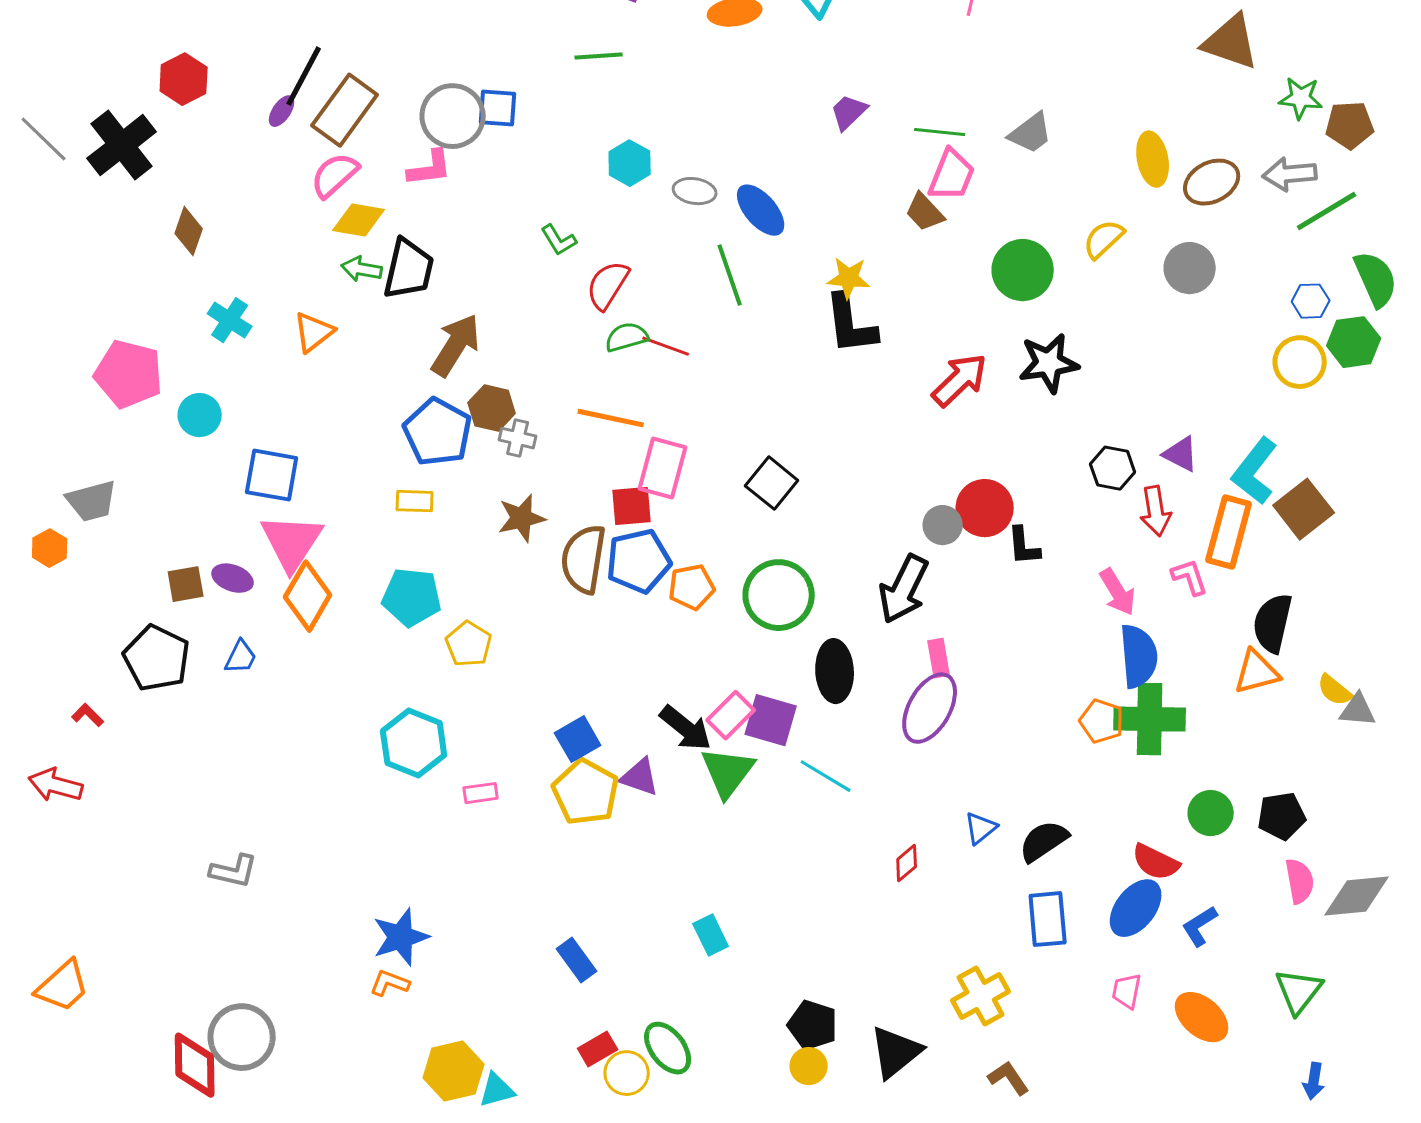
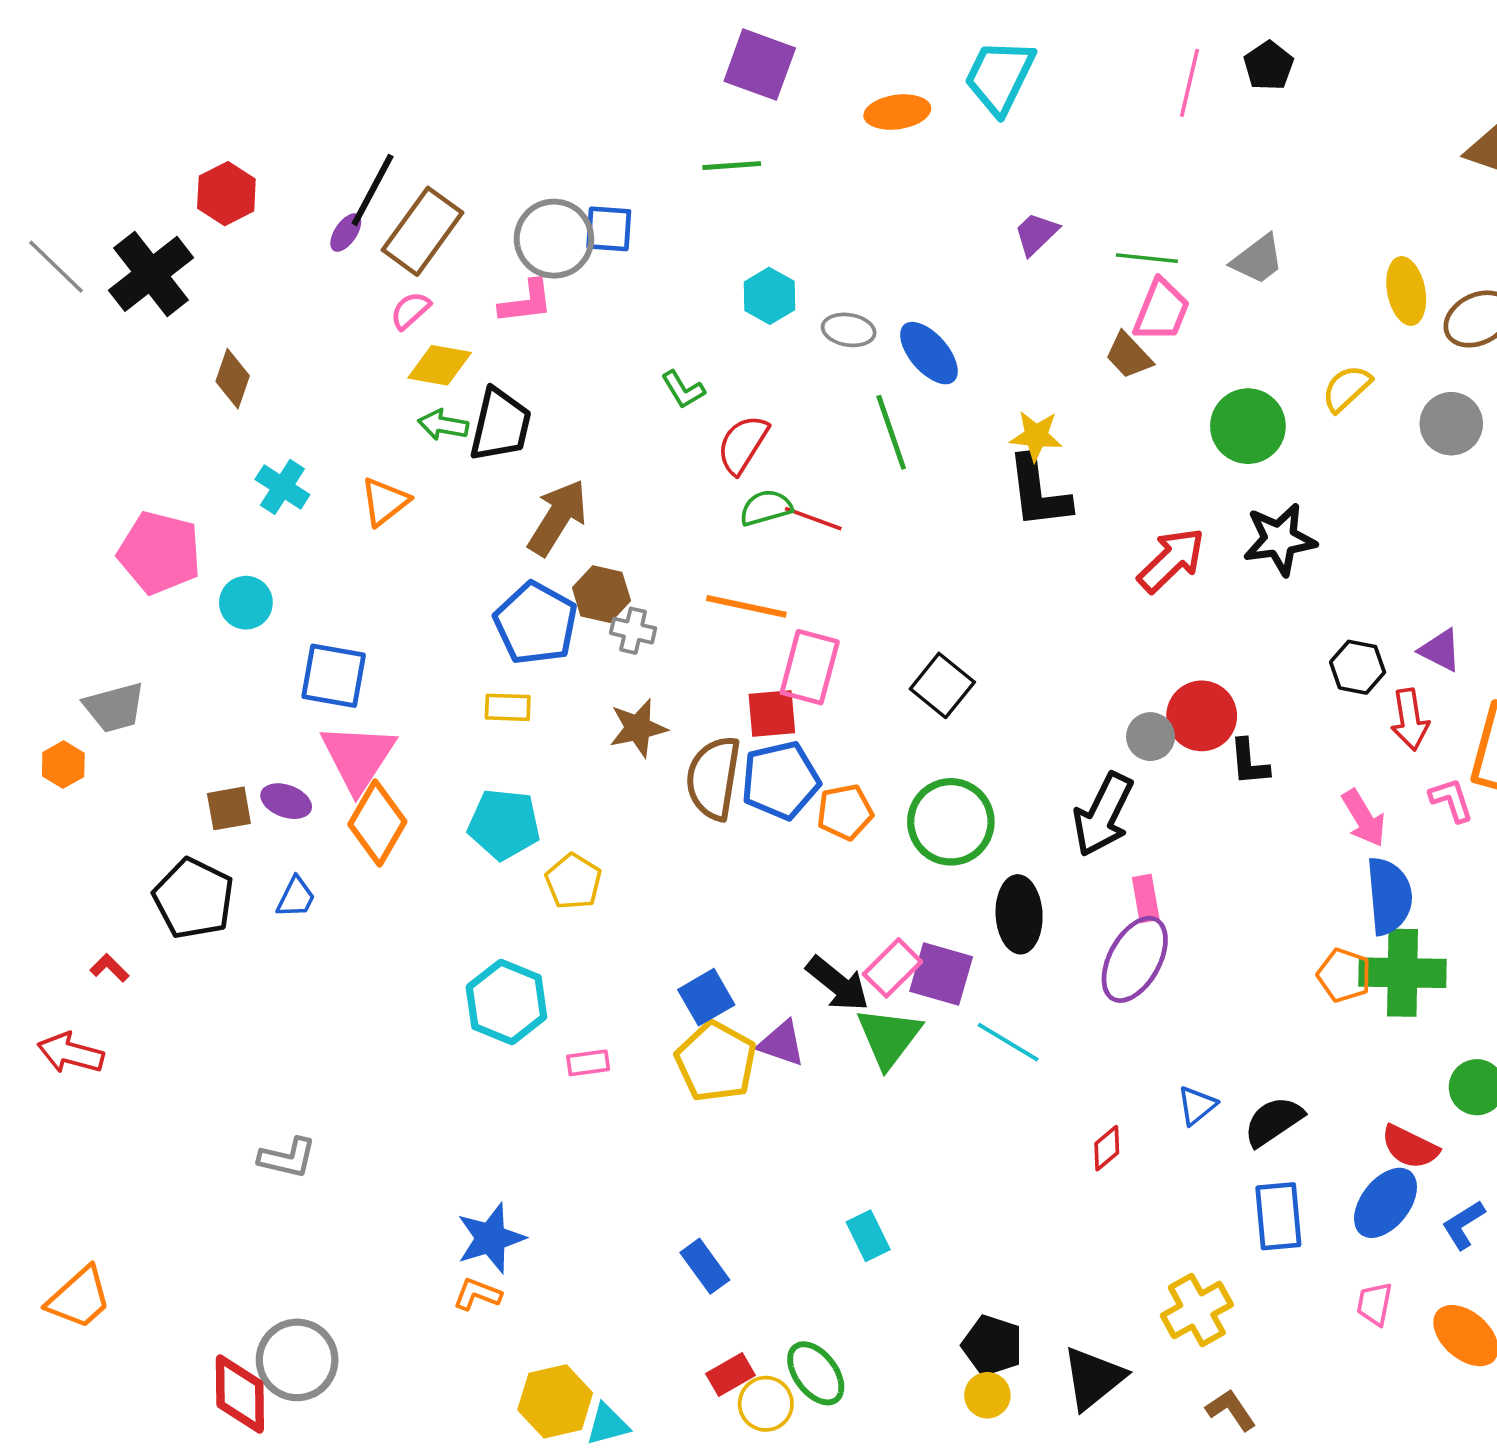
pink semicircle: (335, 175) -> (410, 310), size x0.7

